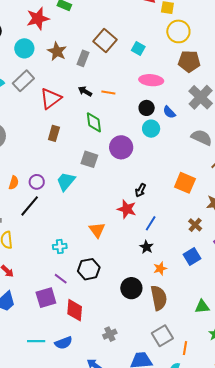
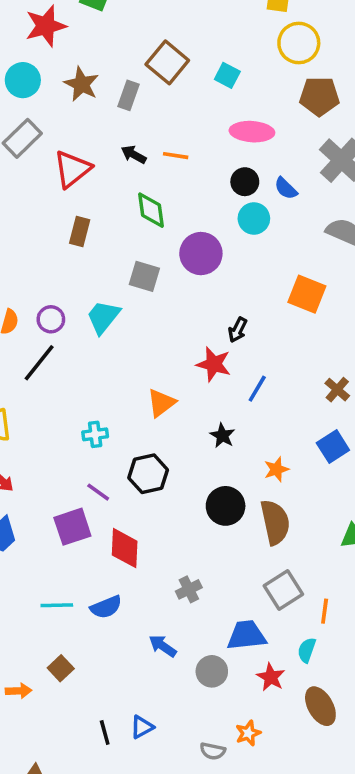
orange square: (185, 183) -> (307, 294), moved
orange triangle: (97, 230) -> (161, 403), turned 30
black star: (146, 247) -> (222, 436), moved

